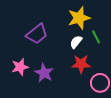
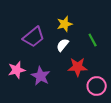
yellow star: (79, 18) -> (65, 24), moved, size x0.7
white semicircle: (76, 42) -> (63, 45), moved

